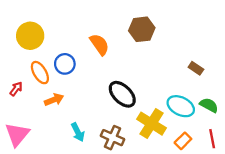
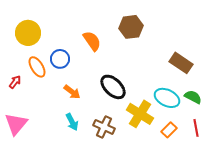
brown rectangle: (196, 68) -> (181, 63), size x1.6
orange arrow: (54, 100) -> (72, 92), moved, turned 60

